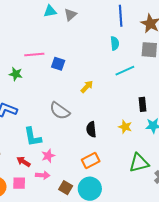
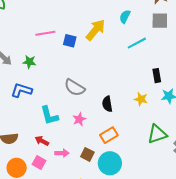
cyan semicircle: (115, 43) -> (125, 17), turned -144
green star: (16, 74) -> (29, 62), moved
yellow arrow: (87, 87) -> (95, 30), moved, size x1.6
pink star: (48, 156) -> (79, 119), moved
pink square: (19, 183) -> (39, 162), turned 32
brown square: (66, 188) -> (87, 154), moved

